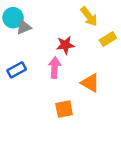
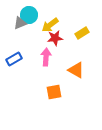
yellow arrow: (89, 16) -> (50, 25), moved, turned 90
cyan circle: (13, 18) -> (29, 15), moved
yellow rectangle: (108, 39) -> (82, 33), moved

